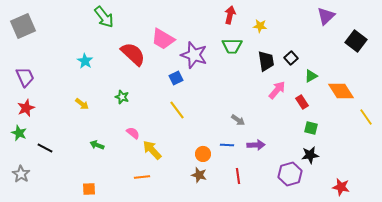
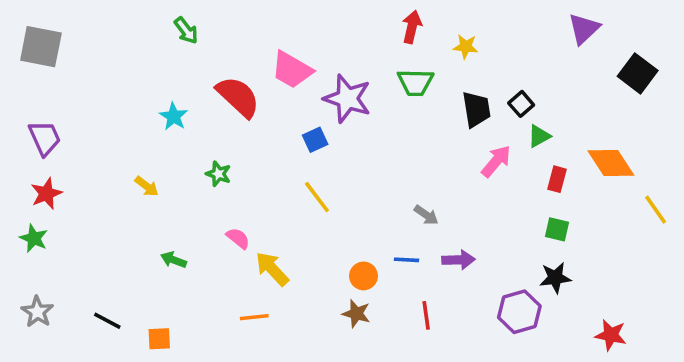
green arrow: (104, 17) -> (186, 30), size x0.7
gray square: (23, 26) -> (41, 47), turned 35
cyan star: (85, 61) -> (174, 116), moved
green triangle: (311, 76) -> (539, 136), moved
red rectangle: (302, 102) -> (557, 179), moved, turned 48
black line: (45, 148) -> (107, 321), moved

